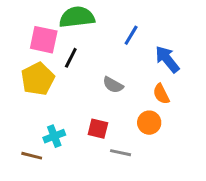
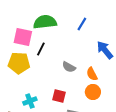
blue line: (131, 35) -> (82, 24), moved
yellow pentagon: (38, 79) -> (19, 63), turned 30
orange semicircle: (161, 94) -> (92, 74), moved

